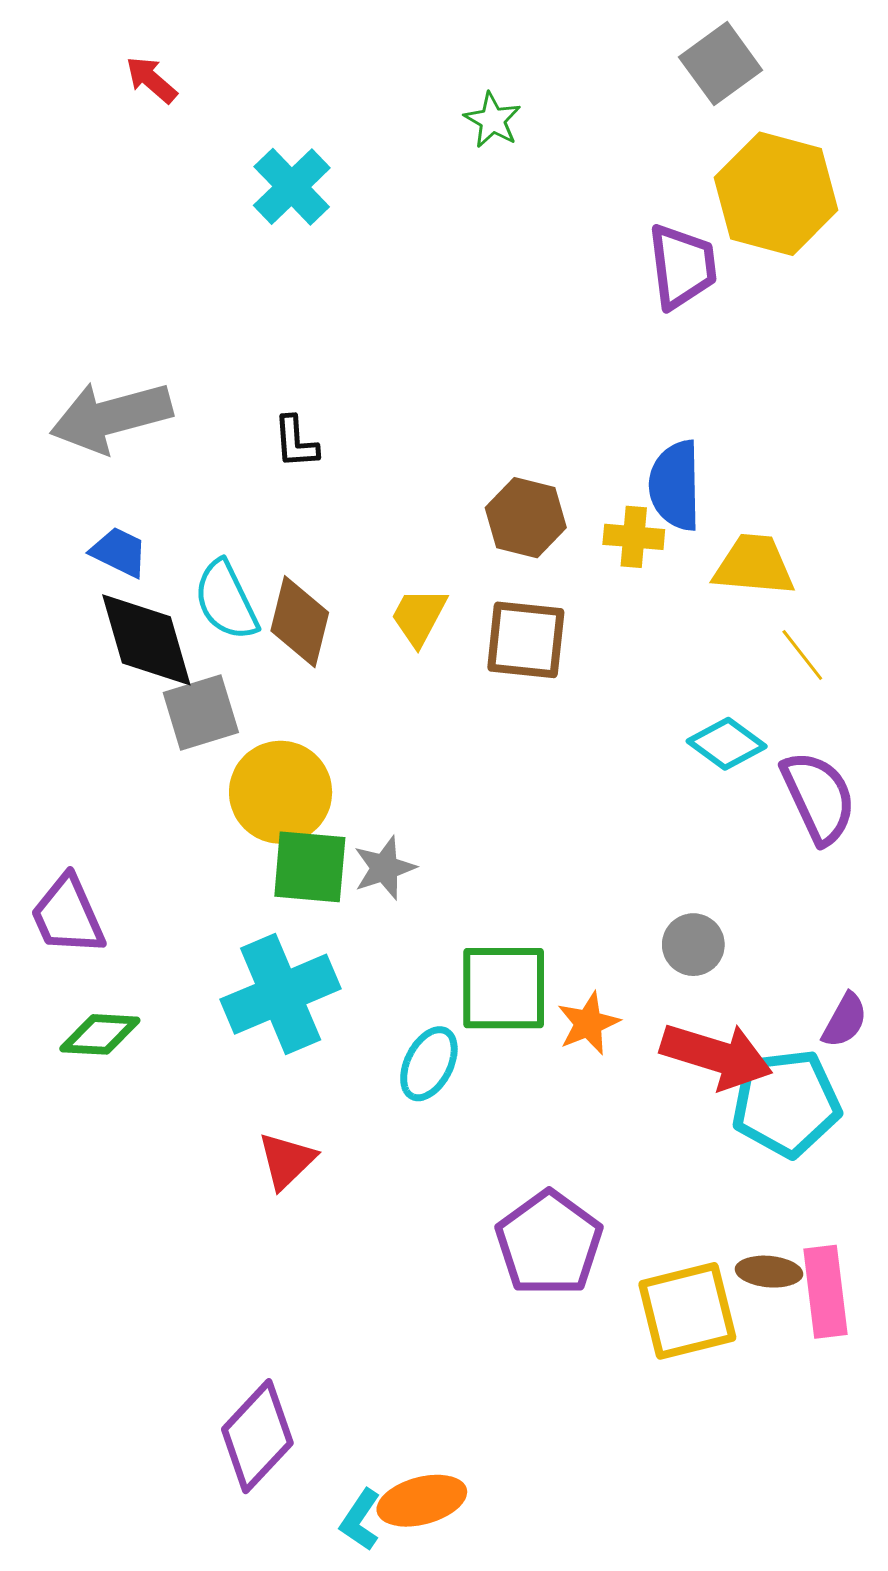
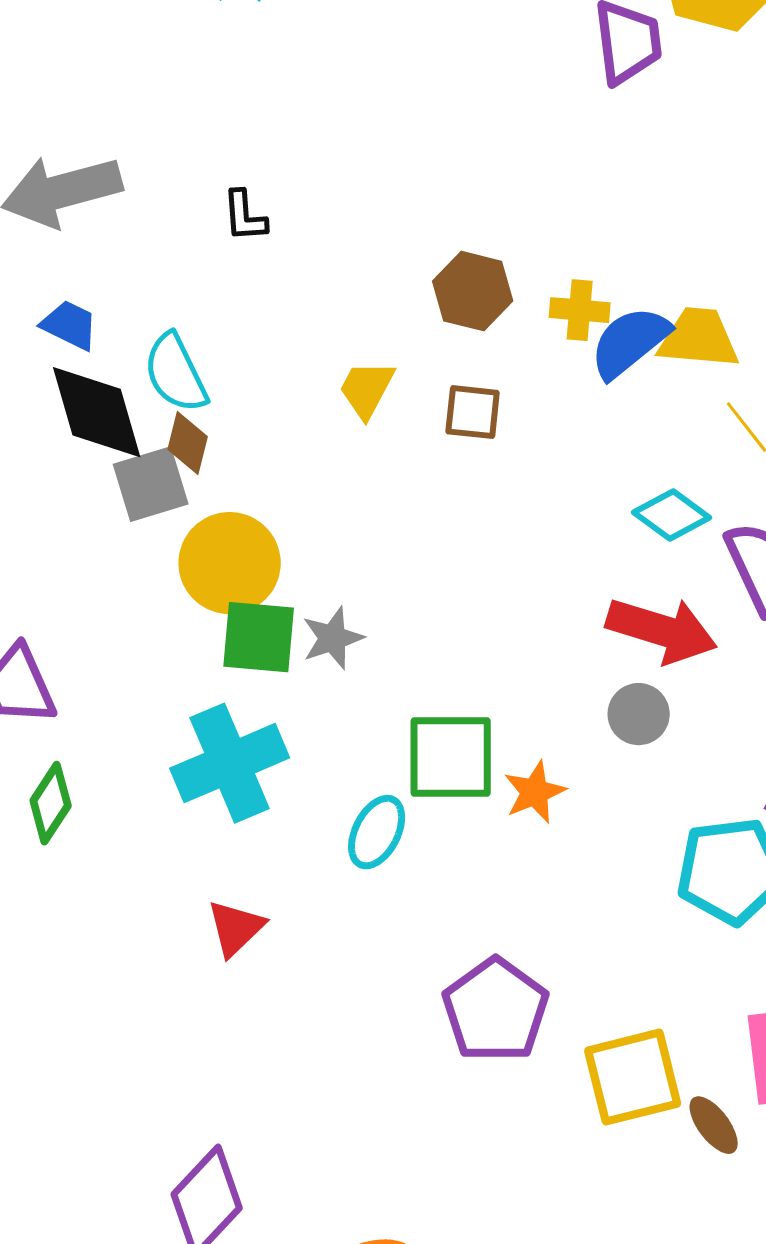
blue semicircle: (675, 485) -> (630, 342), moved, turned 52
brown diamond: (300, 622) -> (188, 443), moved, size x0.7
brown square: (526, 640) -> (473, 412), size x0.7
green diamond: (100, 1034) -> (51, 803), turned -60
red arrow: (717, 1056) -> (662, 630), moved
brown ellipse: (769, 1272) -> (714, 1125), moved, turned 48

